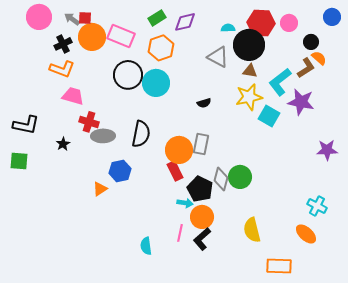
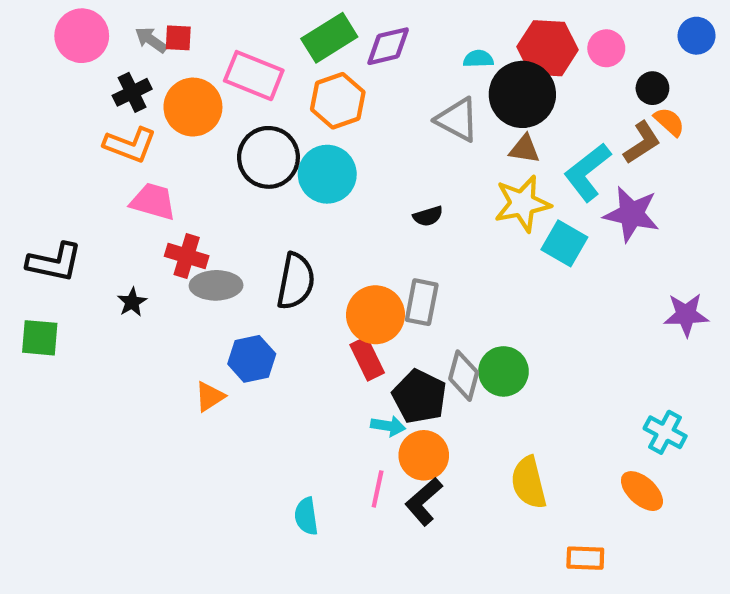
green rectangle: (157, 18) -> (329, 38), size x1.4
orange circle: (92, 37) -> (193, 107), moved
orange rectangle: (279, 266) -> (585, 558), size x0.7

